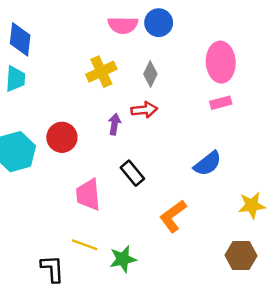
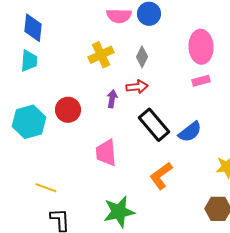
black rectangle: (132, 173) -> (154, 125), moved, size x1.5
pink trapezoid: (88, 195) -> (106, 153), moved
yellow line: (85, 245) -> (46, 188), moved
green star: (123, 259) -> (119, 212), size x1.4

